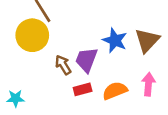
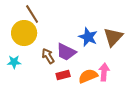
purple trapezoid: (86, 60) -> (66, 52), turned -85
pink arrow: (148, 84) -> (104, 72), moved
cyan star: (15, 98) -> (14, 62), moved

